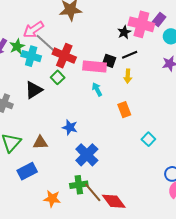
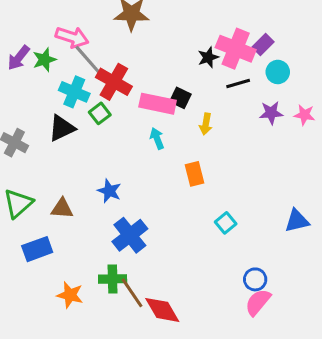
pink arrow: (33, 30) -> (72, 37), turned -135
black line: (130, 55) -> (238, 84), moved
cyan cross: (31, 56) -> (74, 92), moved

